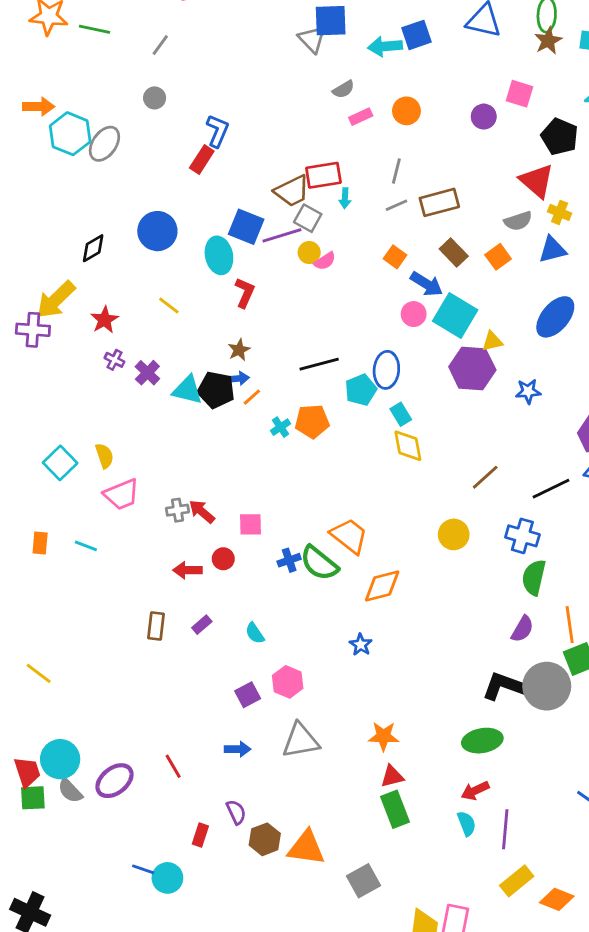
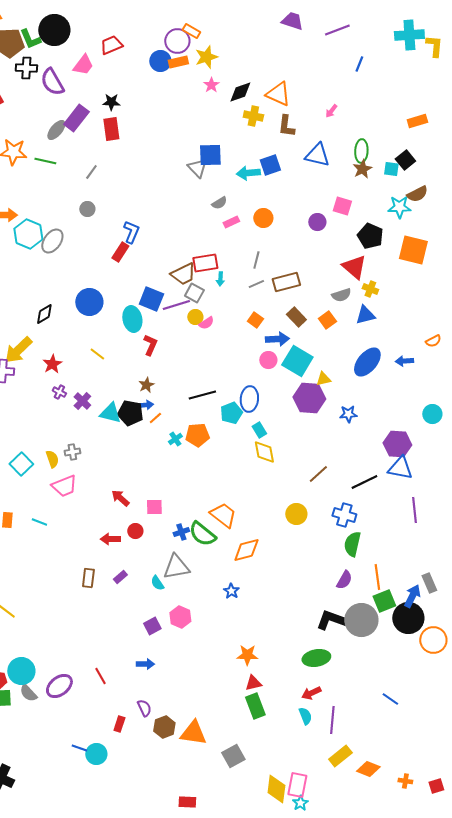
blue arrow: (426, 284) -> (277, 339), turned -35
gray cross: (177, 510) -> (72, 452), moved
gray triangle: (301, 741) -> (176, 567), moved

